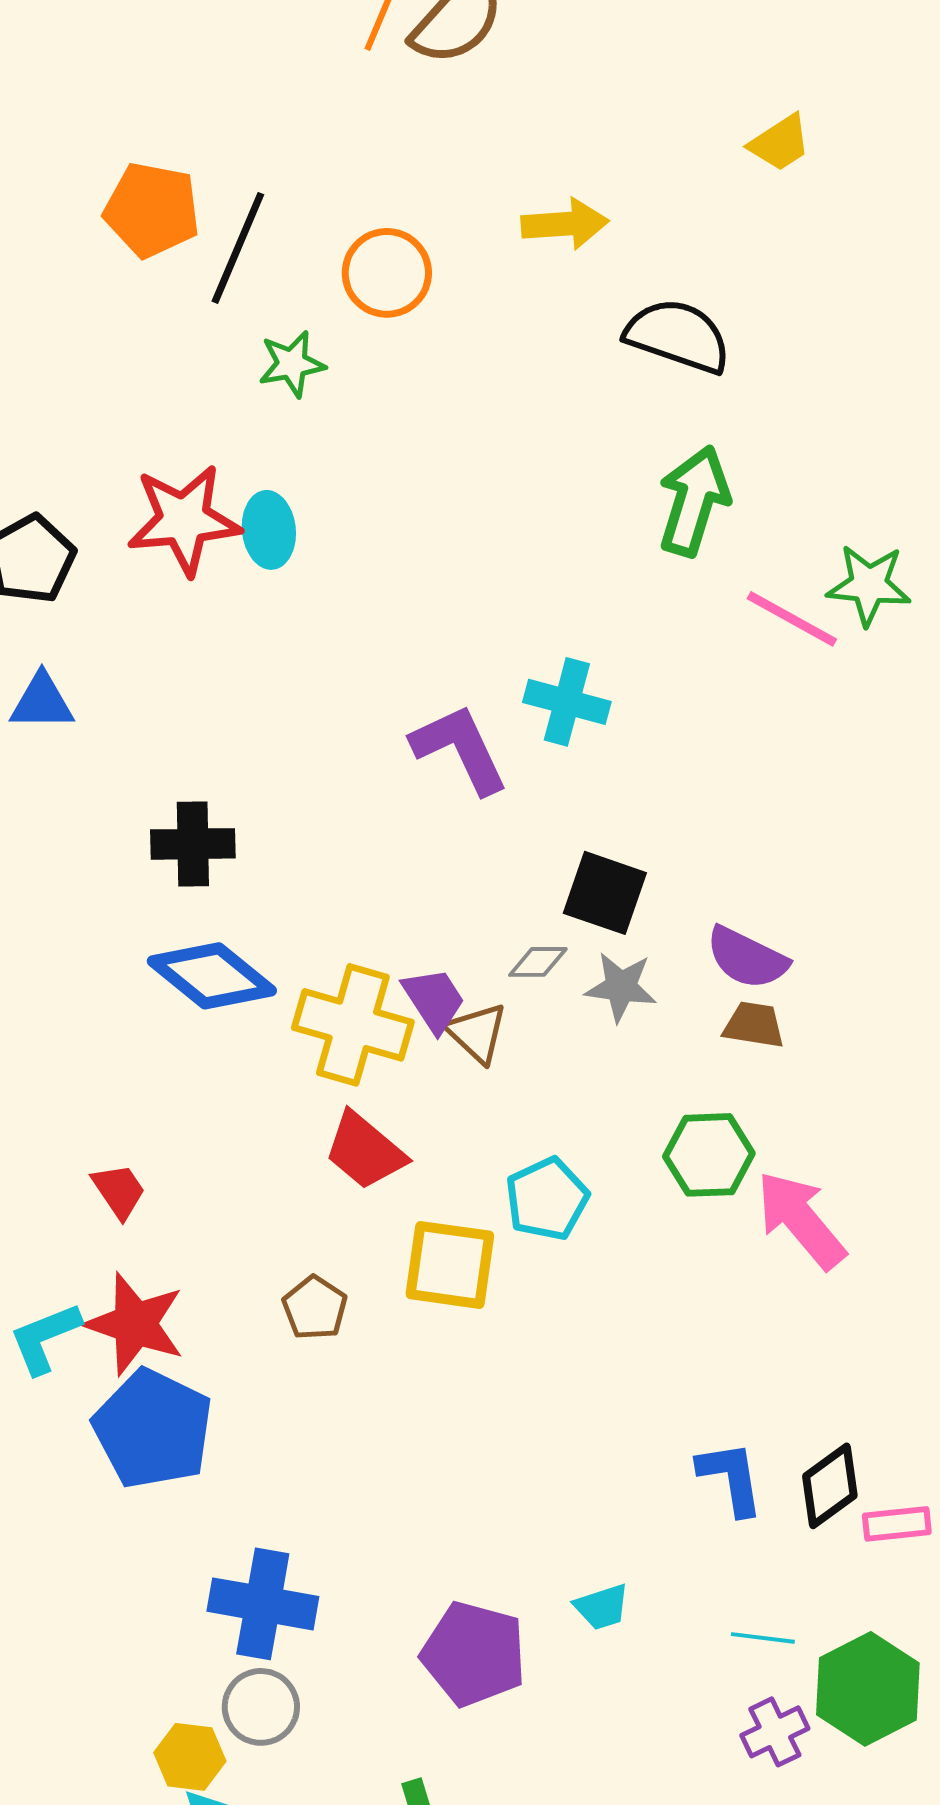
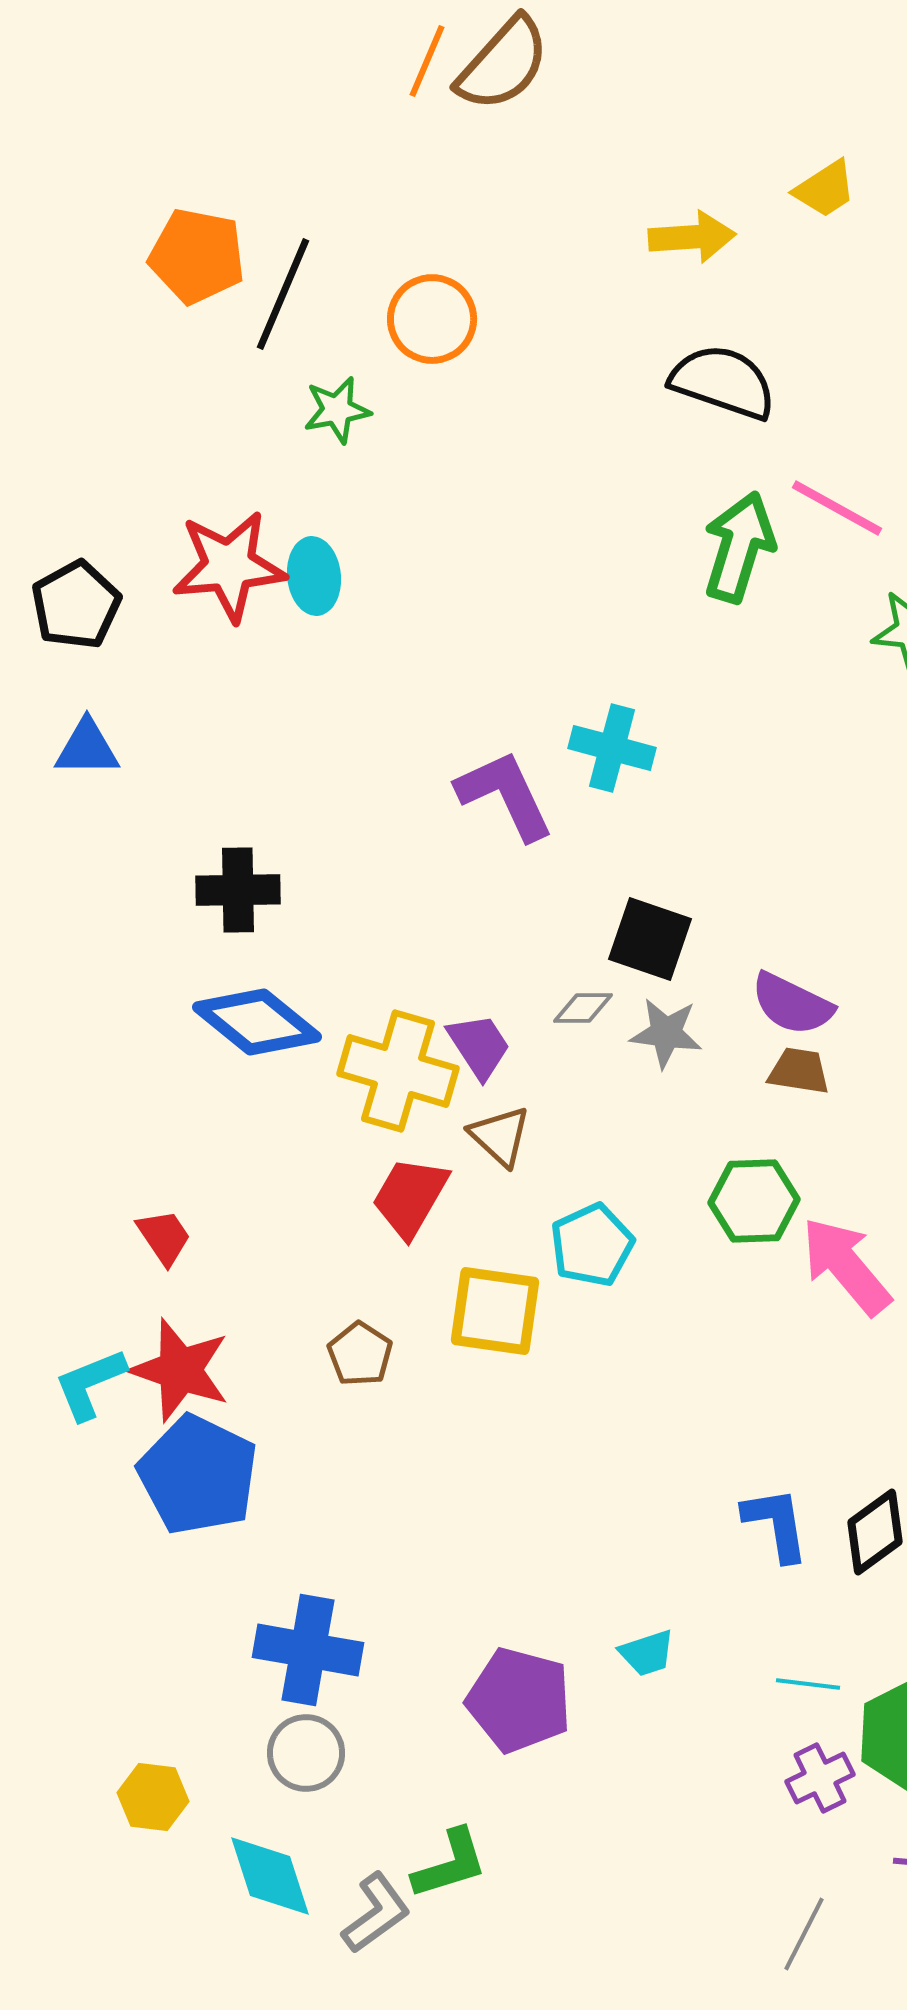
yellow arrow: (565, 224) -> (692, 237), moved
pink line: (792, 619) -> (837, 508), moved
brown triangle: (477, 1033) -> (500, 1136), moved
red trapezoid: (365, 1151) -> (410, 1197), turned 80
yellow hexagon: (190, 1757) -> (153, 1797), moved

